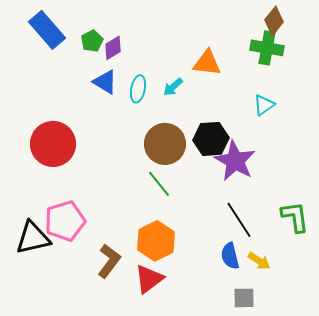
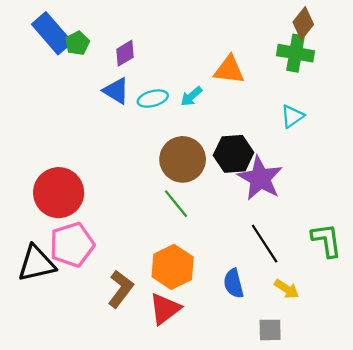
green pentagon: (92, 41) -> (77, 43), moved
cyan ellipse: (138, 89) -> (153, 99), turned 64
red circle: (53, 144) -> (59, 193), moved
blue semicircle: (230, 256) -> (234, 283), moved

